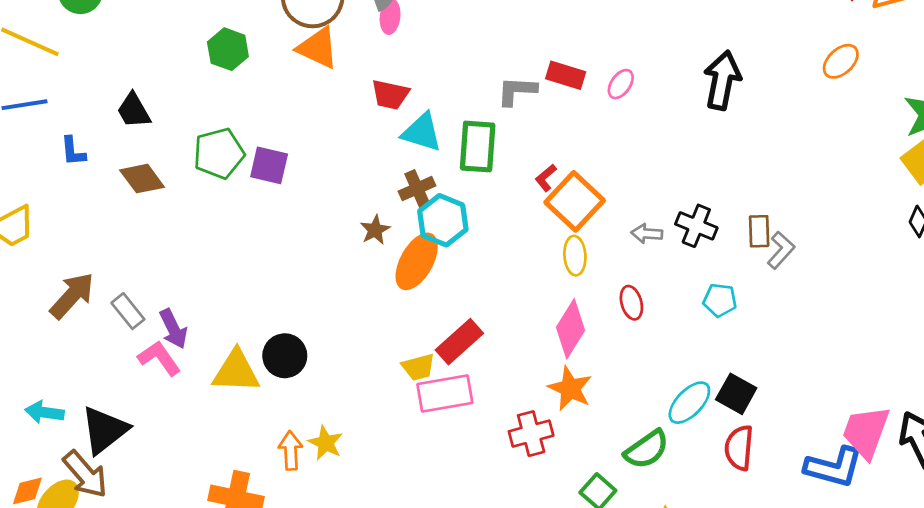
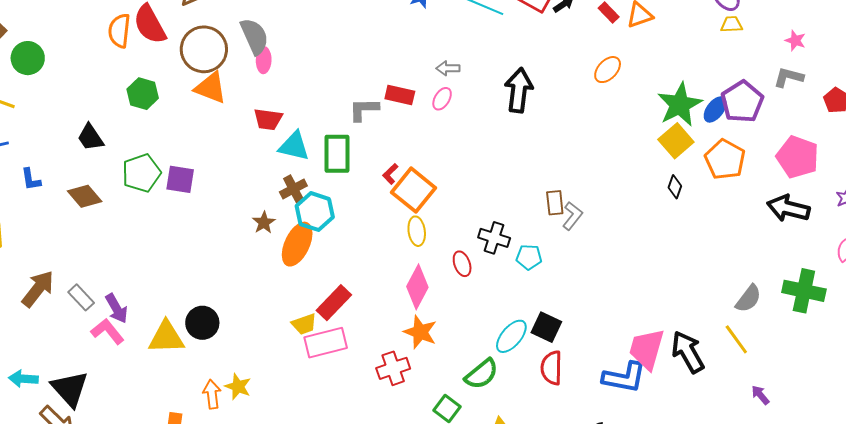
black trapezoid: (134, 111) -> (90, 137), moved
black cross: (696, 226) -> (494, 238), moved
gray arrow: (647, 234) -> (448, 68), moved
black triangle: (104, 430) -> (70, 389), turned -30

